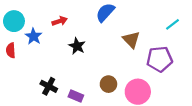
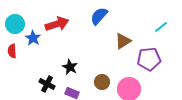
red arrow: (60, 21) -> (57, 24), size x1.6
brown triangle: (131, 40) -> (123, 41), turned 42
black star: (77, 46) -> (70, 67), moved

